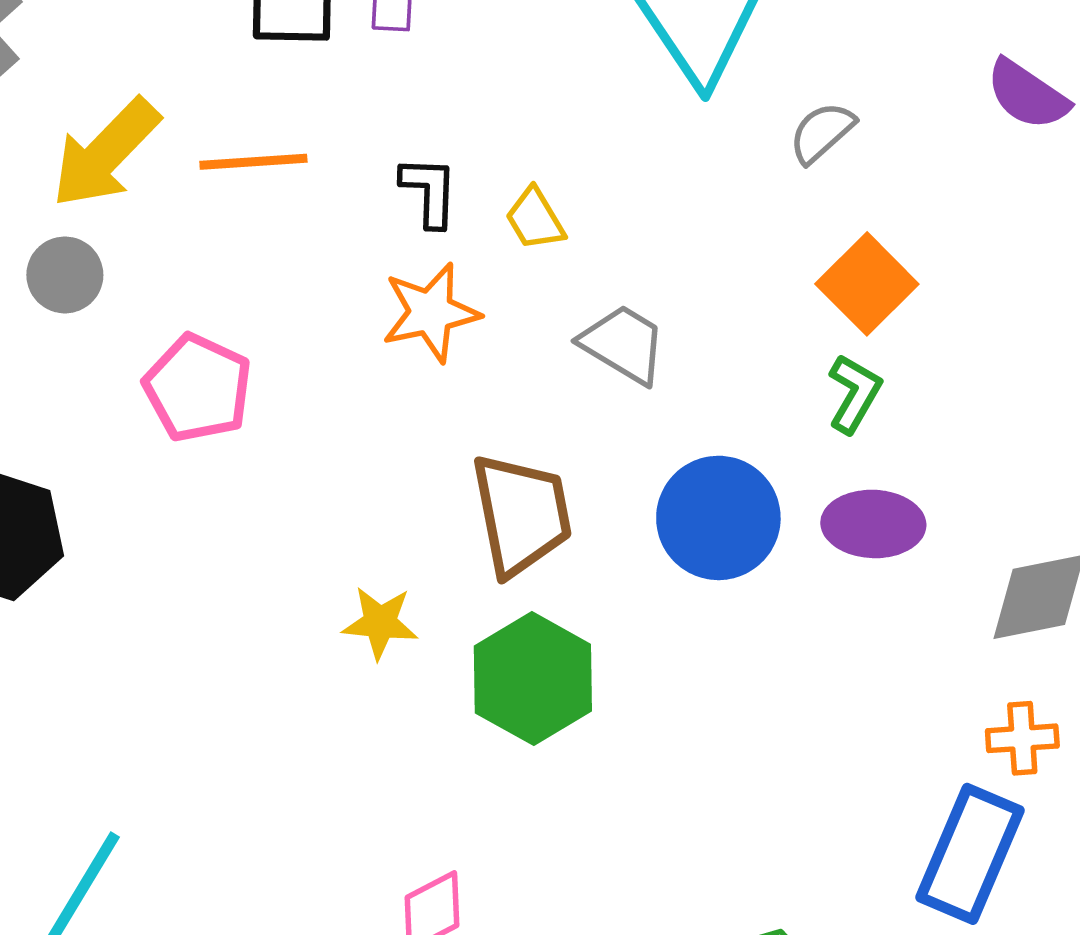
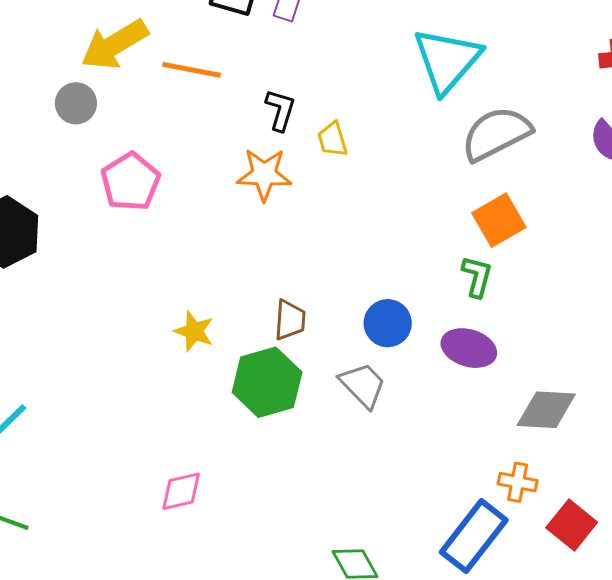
gray semicircle: (822, 132) -> (496, 134), size x1.8
gray trapezoid: (623, 344) -> (363, 385), moved
green L-shape: (854, 394) -> (477, 276), turned -30
brown trapezoid: (521, 514) -> (290, 320), moved, size x0.6
blue circle: (718, 518) -> (388, 323), size x0.7

